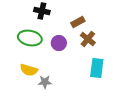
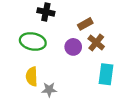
purple circle: (59, 43) -> (73, 47), moved
yellow semicircle: (29, 70) -> (32, 76), turned 72

